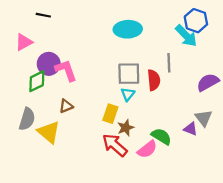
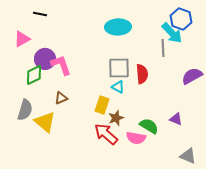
gray line: (169, 63) -> (163, 48), moved
cyan triangle: (128, 94) -> (118, 87), turned -40
gray triangle: (204, 118) -> (188, 156), moved, turned -30
pink semicircle: (147, 149) -> (136, 138), turned 48

